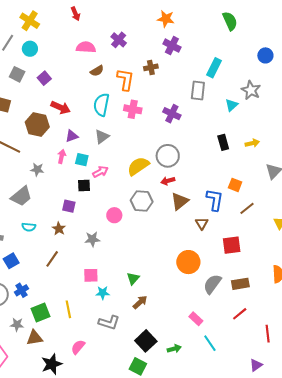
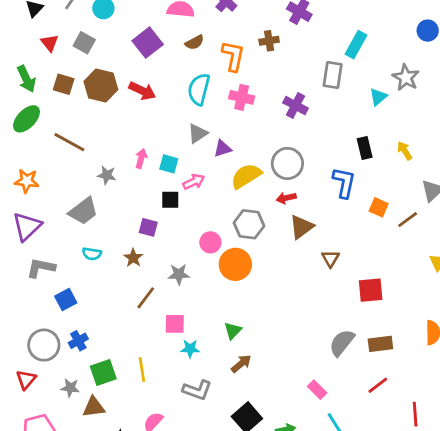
purple square: (44, 78) -> (148, 43), moved, size x1.5
brown hexagon: (37, 124) -> (101, 85), moved
purple triangle: (72, 136) -> (223, 149), moved
yellow arrow: (252, 143) -> (405, 151), turned -112
blue L-shape: (215, 200) -> (344, 183), moved
brown line: (247, 208) -> (408, 220), moved
brown line: (52, 259) -> (146, 298), moved
orange circle: (188, 262) -> (235, 264), moved

